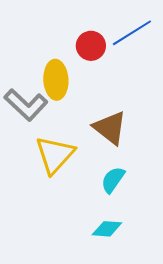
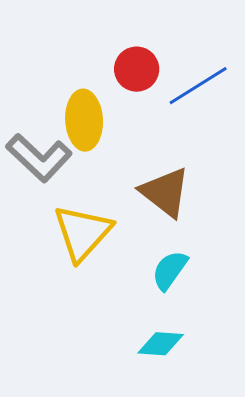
blue line: (132, 33) -> (198, 86), moved

